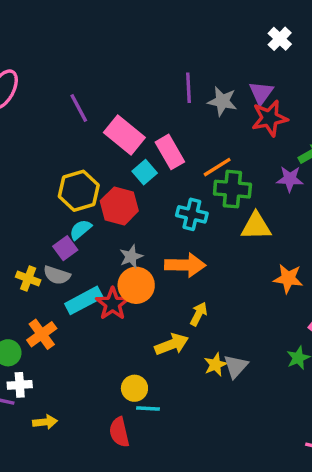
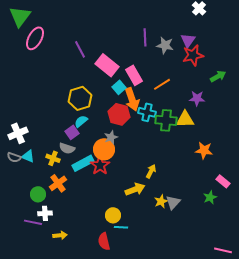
purple star: (290, 179) -> (197, 98), moved
green cross: (232, 189) -> (166, 120), moved
red hexagon: (119, 206) -> (119, 114), moved
orange arrow: (185, 265) -> (132, 99), moved, turned 70
yellow cross: (28, 279) -> (53, 158), moved
orange circle: (136, 285) -> (104, 149), moved

